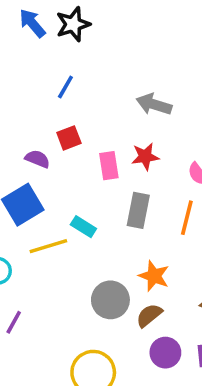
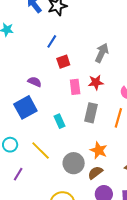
gray arrow: (154, 104) -> (102, 53), turned 96
red square: (69, 138) -> (63, 62), moved
cyan rectangle: (83, 227) -> (60, 121), turned 32
yellow line: (48, 246) -> (41, 151), moved, turned 60

